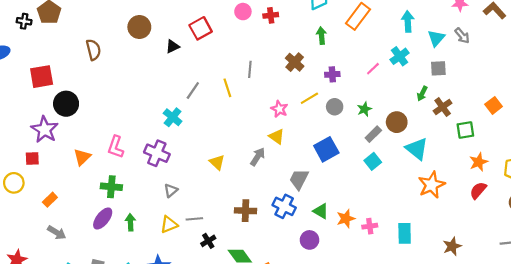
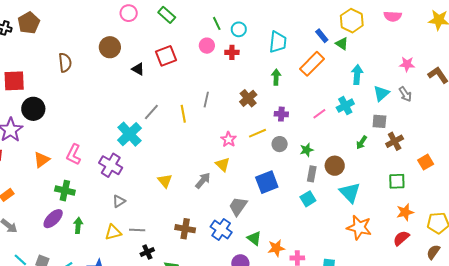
black triangle: (173, 46) -> (138, 69), turned 48
brown cross: (443, 107) -> (395, 141), moved
cyan cross: (173, 117) -> (129, 134), size x1.4
gray rectangle: (373, 134) -> (312, 174), turned -42
orange star: (432, 185) -> (359, 228), turned 30

